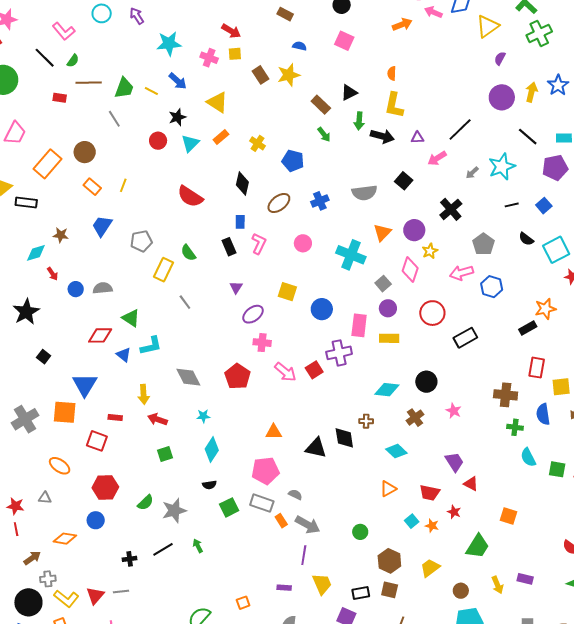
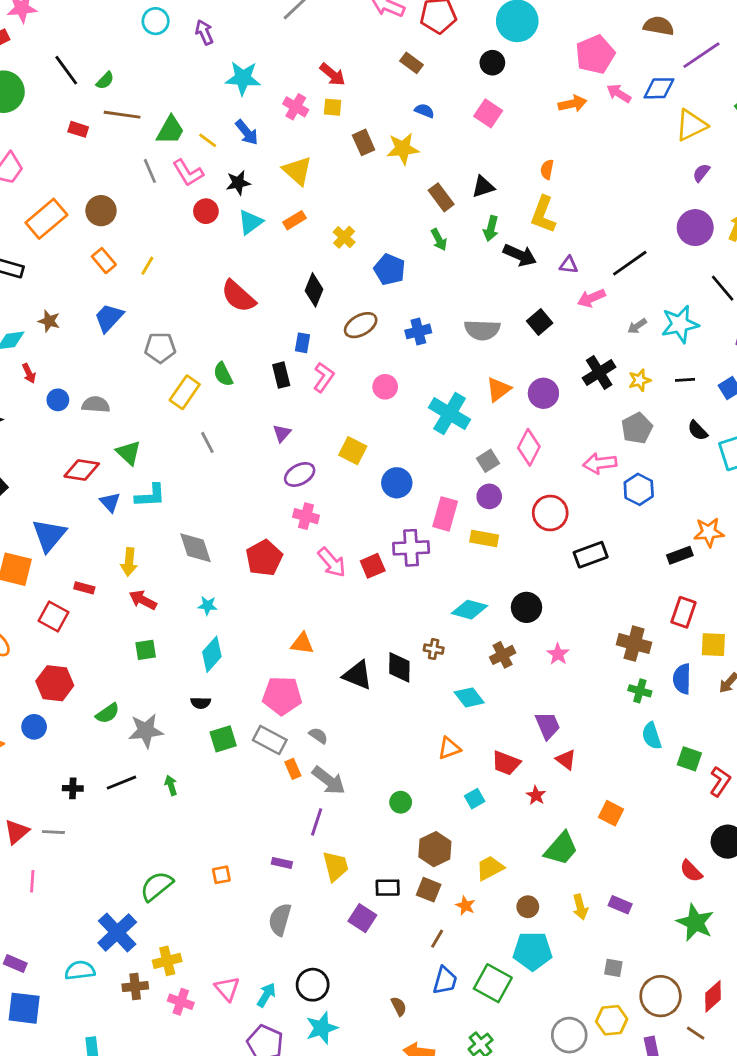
pink L-shape: (64, 31) -> (188, 173), moved
yellow star: (430, 251) -> (640, 380), moved
orange star: (432, 526) -> (465, 906), moved

